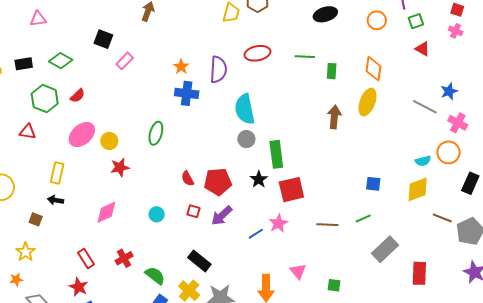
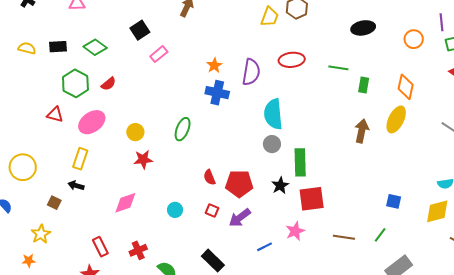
black square: (103, 39) -> (140, 30), turned 30
pink ellipse: (82, 135) -> (92, 122), moved
green line: (363, 218) -> (380, 235), turned -35
blue line: (256, 234) -> (264, 247), moved

